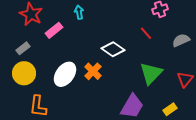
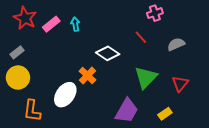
cyan arrow: (79, 12) -> (75, 24), moved
pink rectangle: (54, 30) -> (51, 24), moved
white ellipse: (65, 74) -> (65, 95), moved

